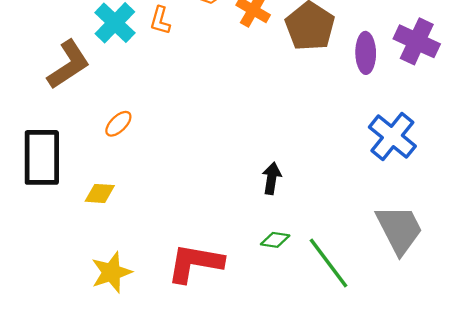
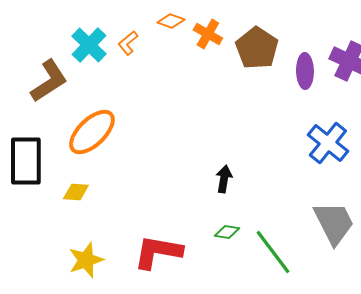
orange L-shape: (160, 20) -> (128, 43), turned 35
orange ellipse: (118, 124) -> (92, 132), size x2.0

